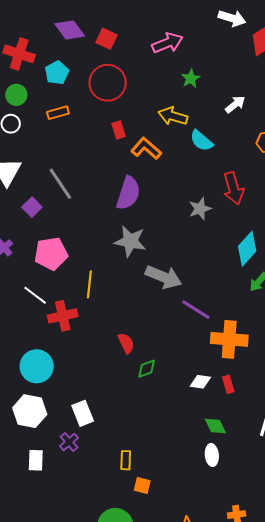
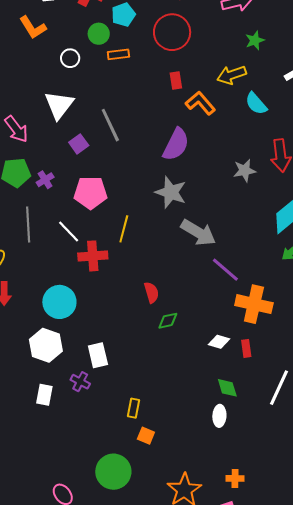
green circle: (16, 95) -> (99, 34), moved
yellow arrow: (173, 116) -> (232, 75), turned -44
purple cross: (69, 442) -> (80, 382), turned -30

